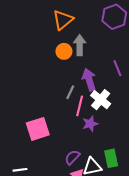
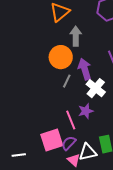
orange circle: (64, 51) -> (61, 57), moved, size x1.5
pink line: (80, 106) -> (71, 120), moved, turned -36
pink square: (38, 129) -> (52, 140), moved

